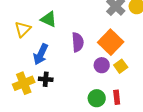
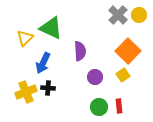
green triangle: (49, 19) -> (51, 28), size x1.4
orange square: (111, 42) -> (128, 51), moved
purple circle: (102, 65) -> (95, 77), moved

